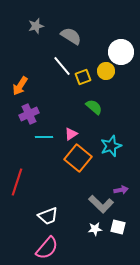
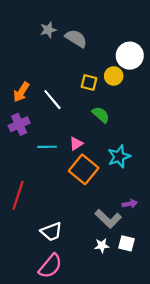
gray star: (36, 26) -> (48, 30), moved
white line: (62, 66) -> (52, 100), moved
yellow square: (83, 77) -> (89, 82), turned 35
purple cross: (29, 114) -> (19, 124), moved

